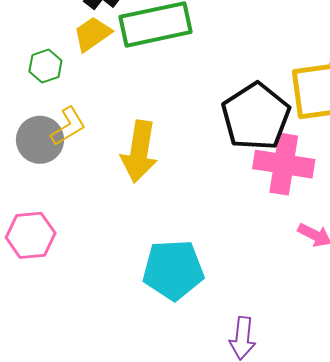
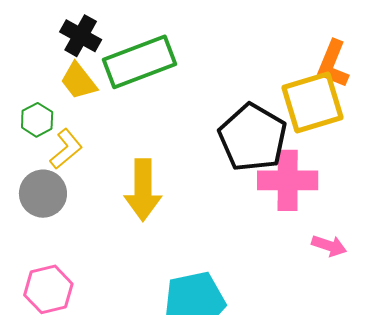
yellow trapezoid: (92, 34) -> (79, 81), turned -84
yellow L-shape: (68, 126) -> (66, 149), moved

